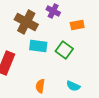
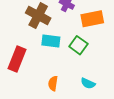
orange rectangle: (77, 25) -> (92, 19), size x1.5

